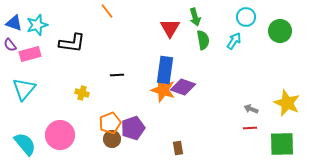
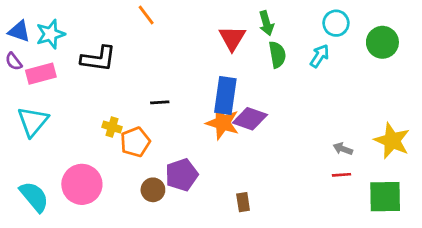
orange pentagon: (110, 123) -> (135, 142), moved

